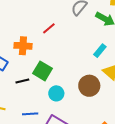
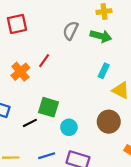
orange cross: (23, 46) -> (20, 72), moved, turned -30
brown circle: (89, 86) -> (109, 122), moved

